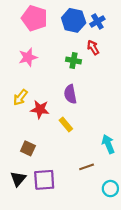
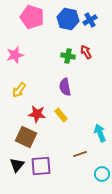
red arrow: (93, 47) -> (86, 52), moved
pink star: (28, 57) -> (15, 55), moved
red star: (40, 109) -> (37, 114), moved
brown square: (28, 148) -> (26, 137), size x1.5

